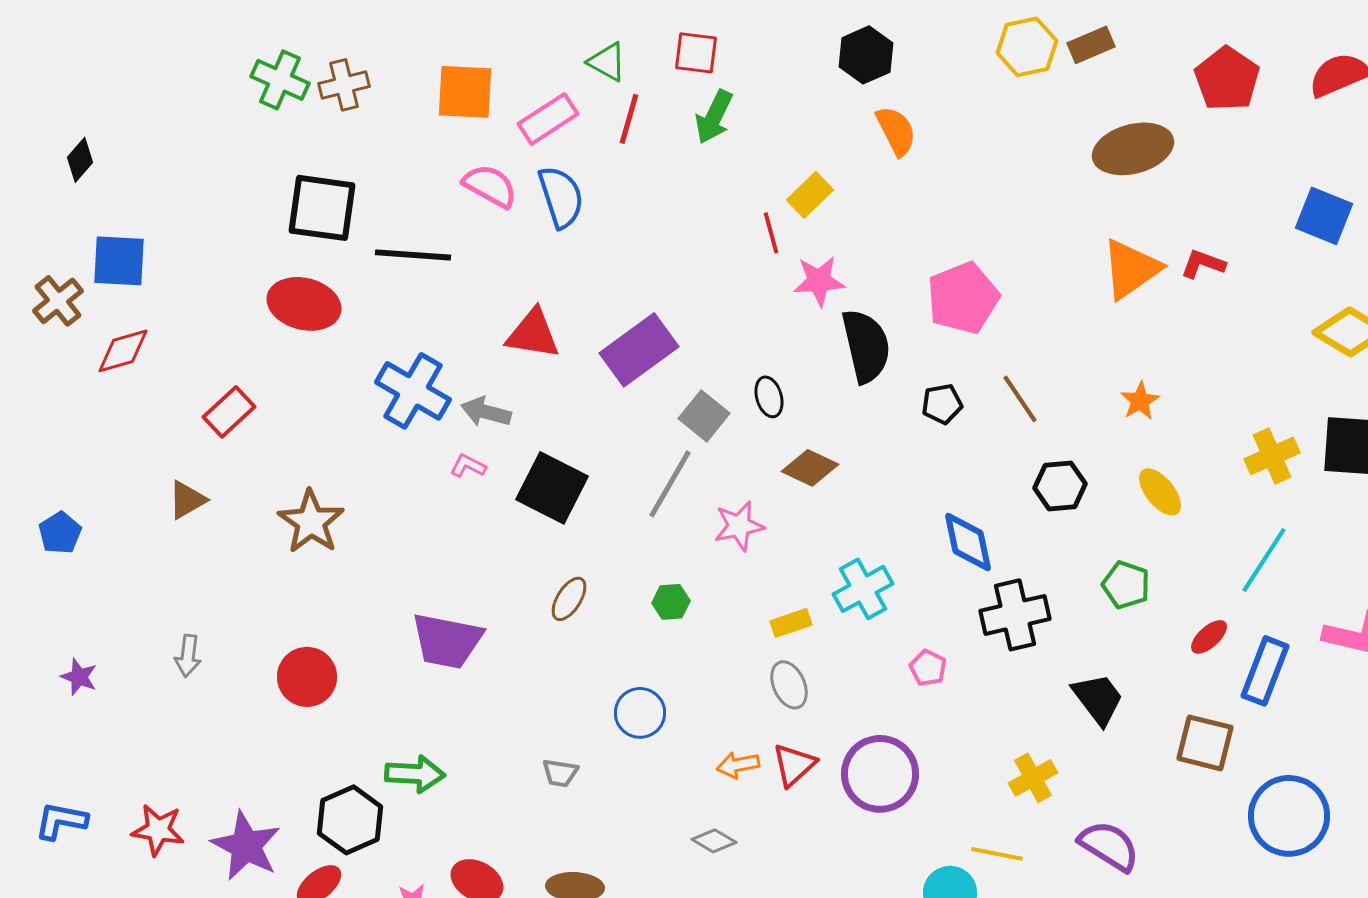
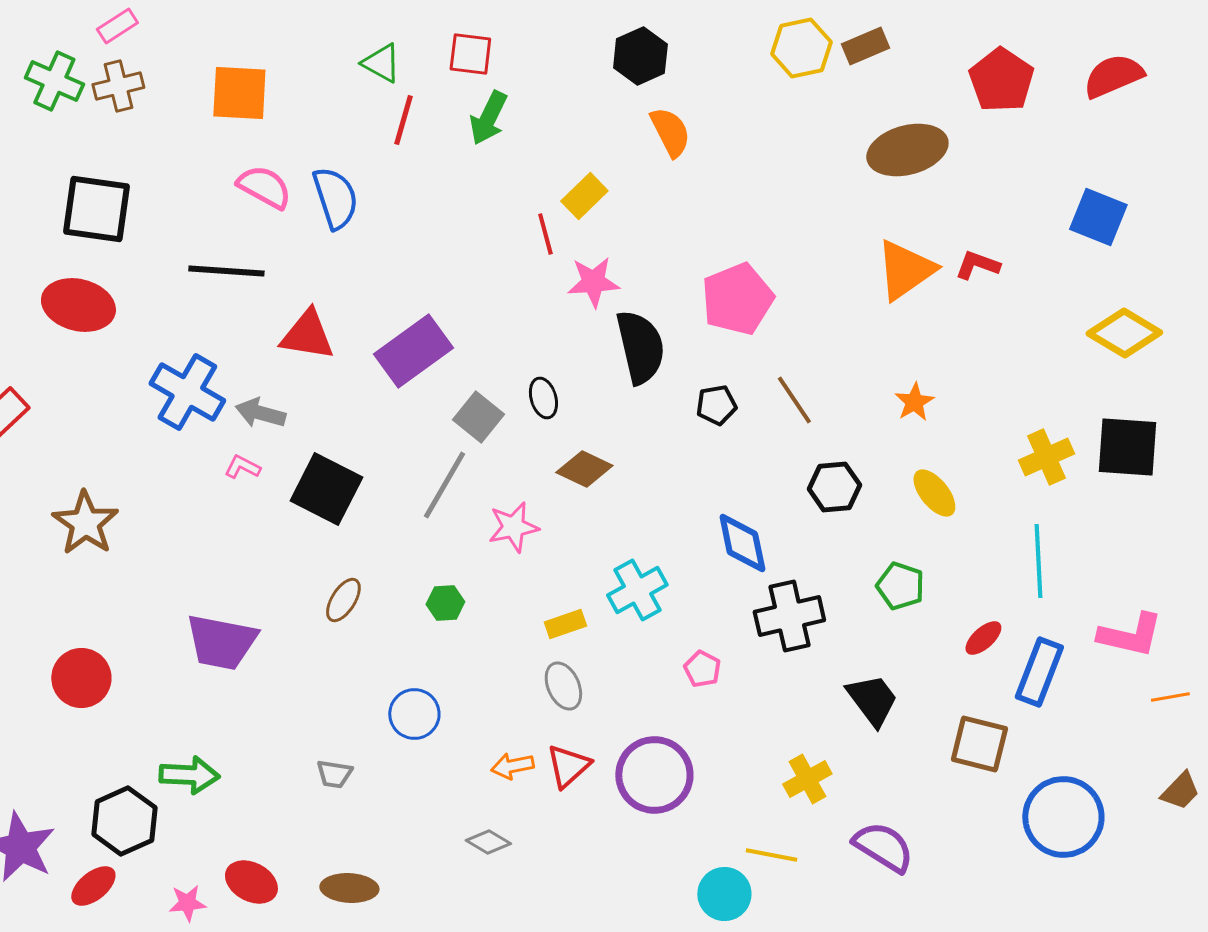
pink rectangle: (548, 119) -> (117, 26), moved, size x0.7
black line: (413, 255) -> (226, 271), moved
cyan line: (1264, 560) -> (1038, 561), turned -36

